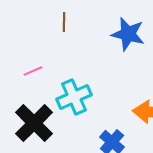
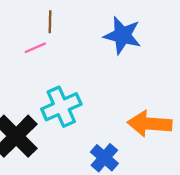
pink line: (33, 71) -> (35, 48), moved

